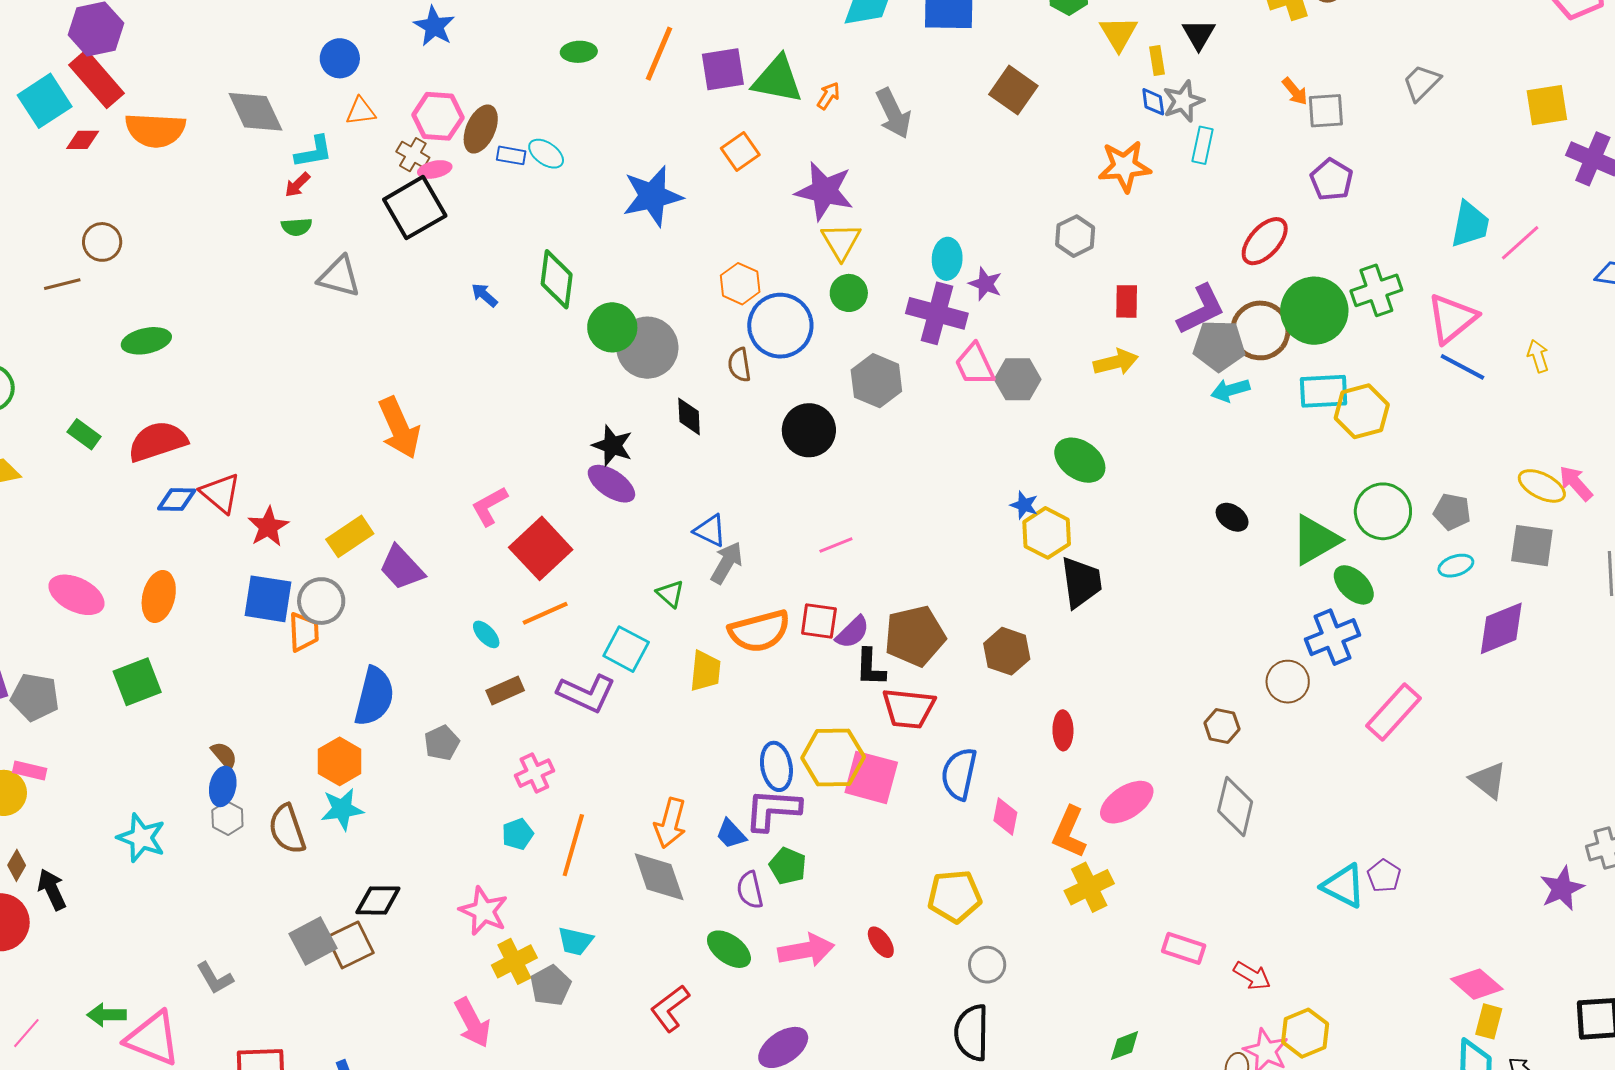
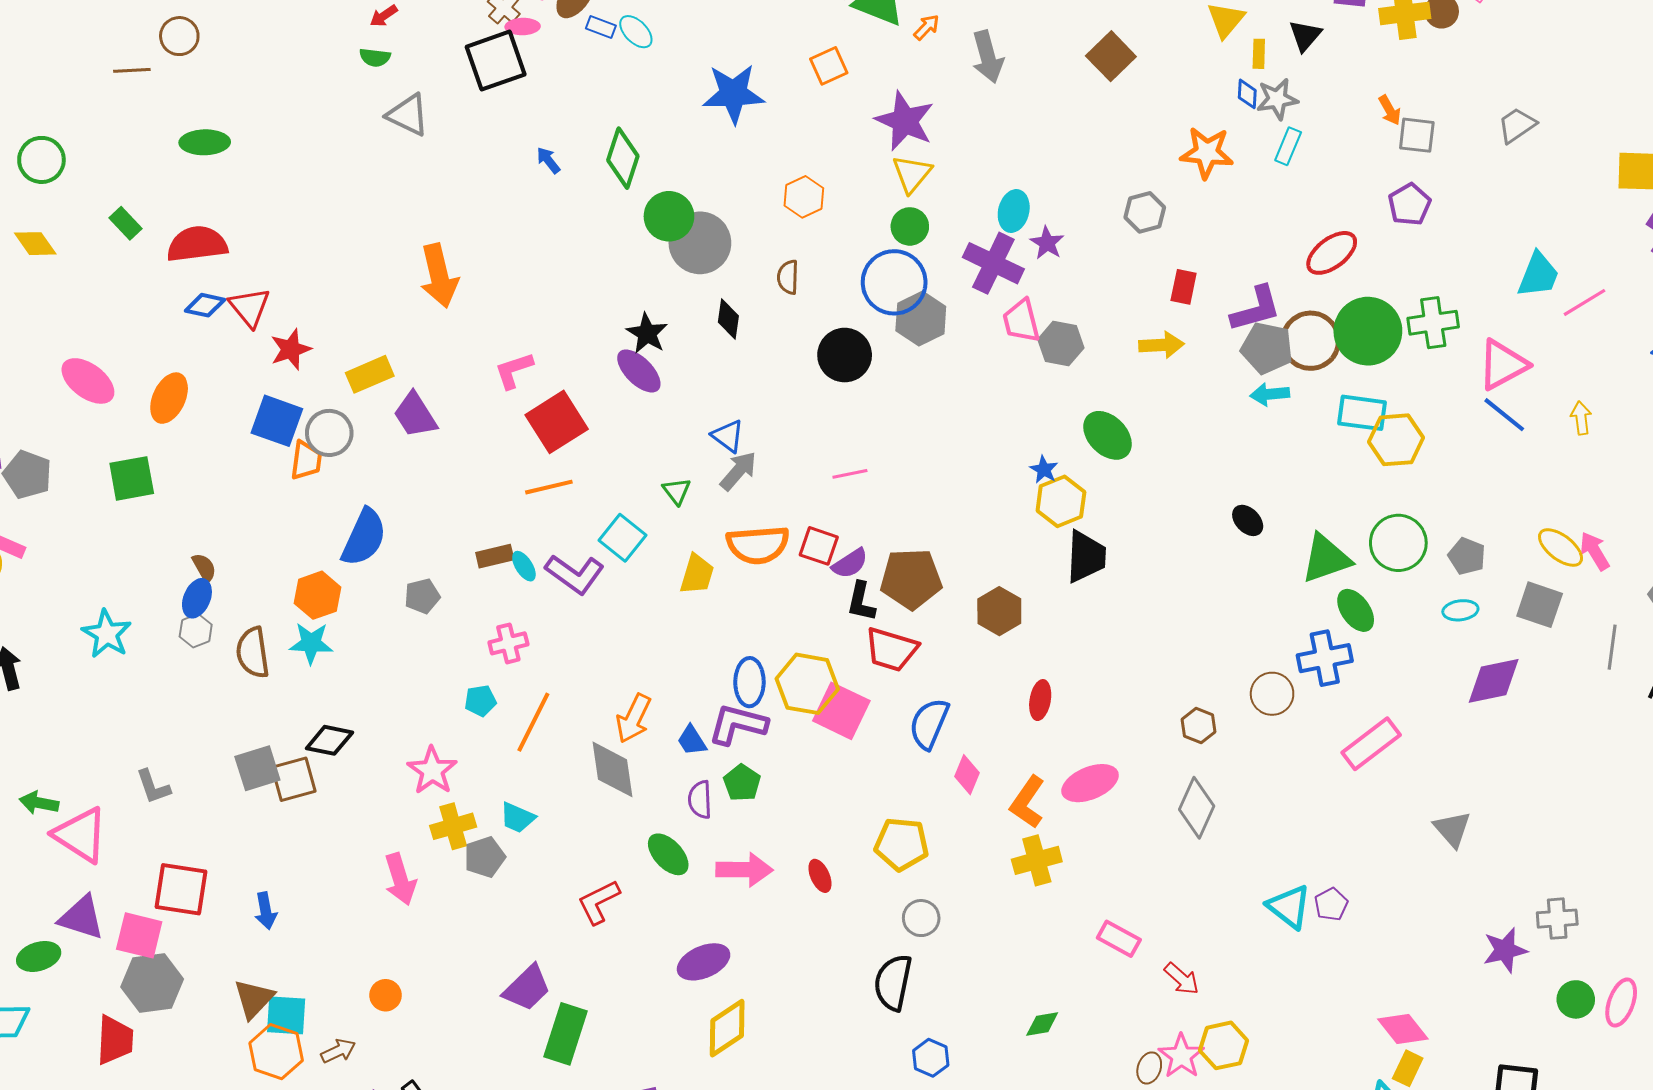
blue circle: (780, 326) -> (894, 282), moved
cyan ellipse: (486, 634) -> (524, 566), moved

